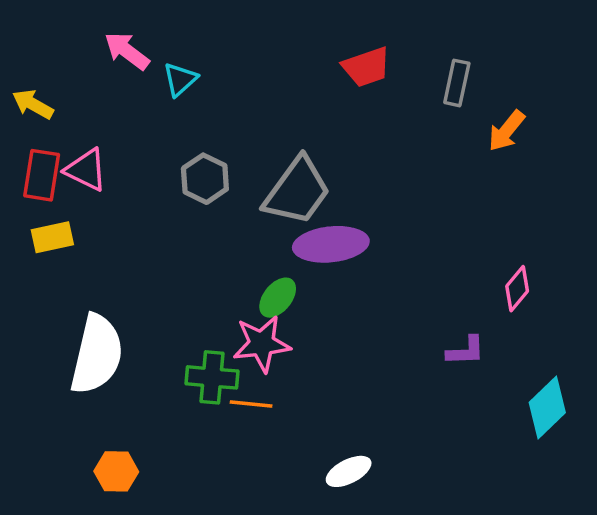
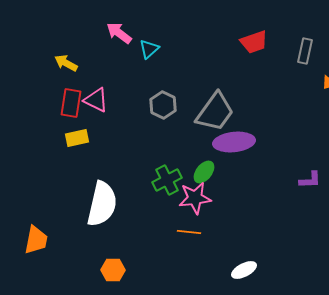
purple L-shape: (466, 351) -> (310, 180), moved
green cross: (212, 377) -> (167, 180), moved, turned -32

